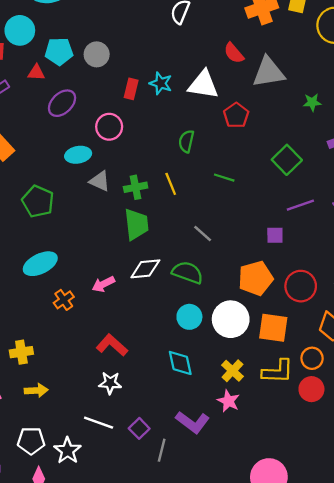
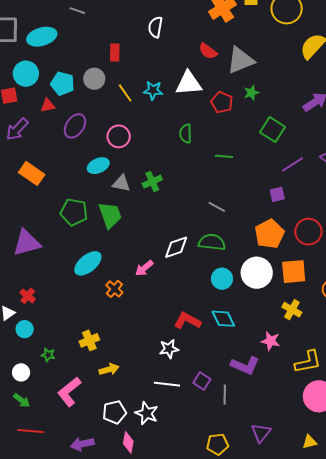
cyan pentagon: (59, 51) -> (62, 84), turned 30
red rectangle: (131, 89) -> (115, 52), moved
green star: (312, 102) -> (251, 93), moved
yellow line: (171, 184) -> (125, 93), moved
green trapezoid: (136, 224) -> (110, 215), moved
red L-shape: (112, 345) -> (187, 321), moved
yellow cross: (232, 371) -> (292, 310), moved
yellow L-shape: (278, 371) -> (308, 362), moved

